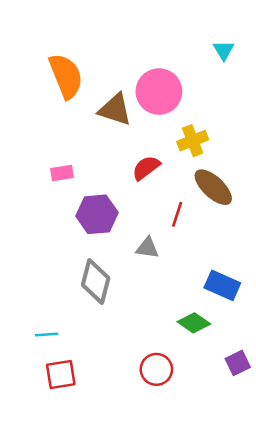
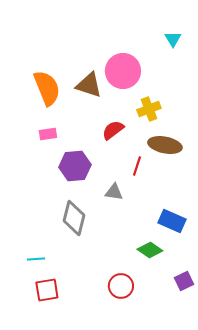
orange semicircle: (66, 76) -> (47, 88), moved
brown ellipse: (213, 187) -> (165, 145), turned -32

